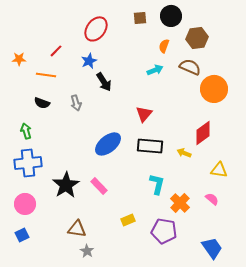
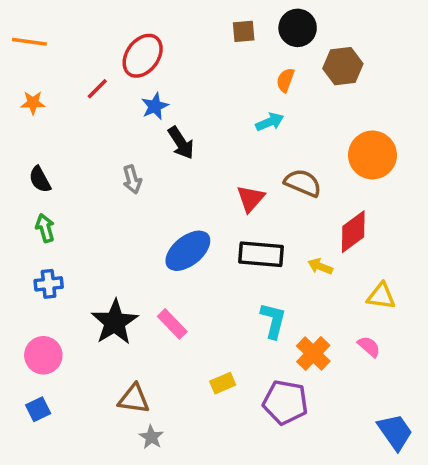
red ellipse: (96, 29) -> (143, 56), moved
brown semicircle: (190, 67) -> (303, 183), moved
orange line: (46, 75) -> (29, 42), moved
black semicircle: (42, 103) -> (40, 179), moved, turned 42
blue cross: (28, 163) -> (49, 284), size x0.6
blue trapezoid: (212, 248) -> (395, 432), moved

